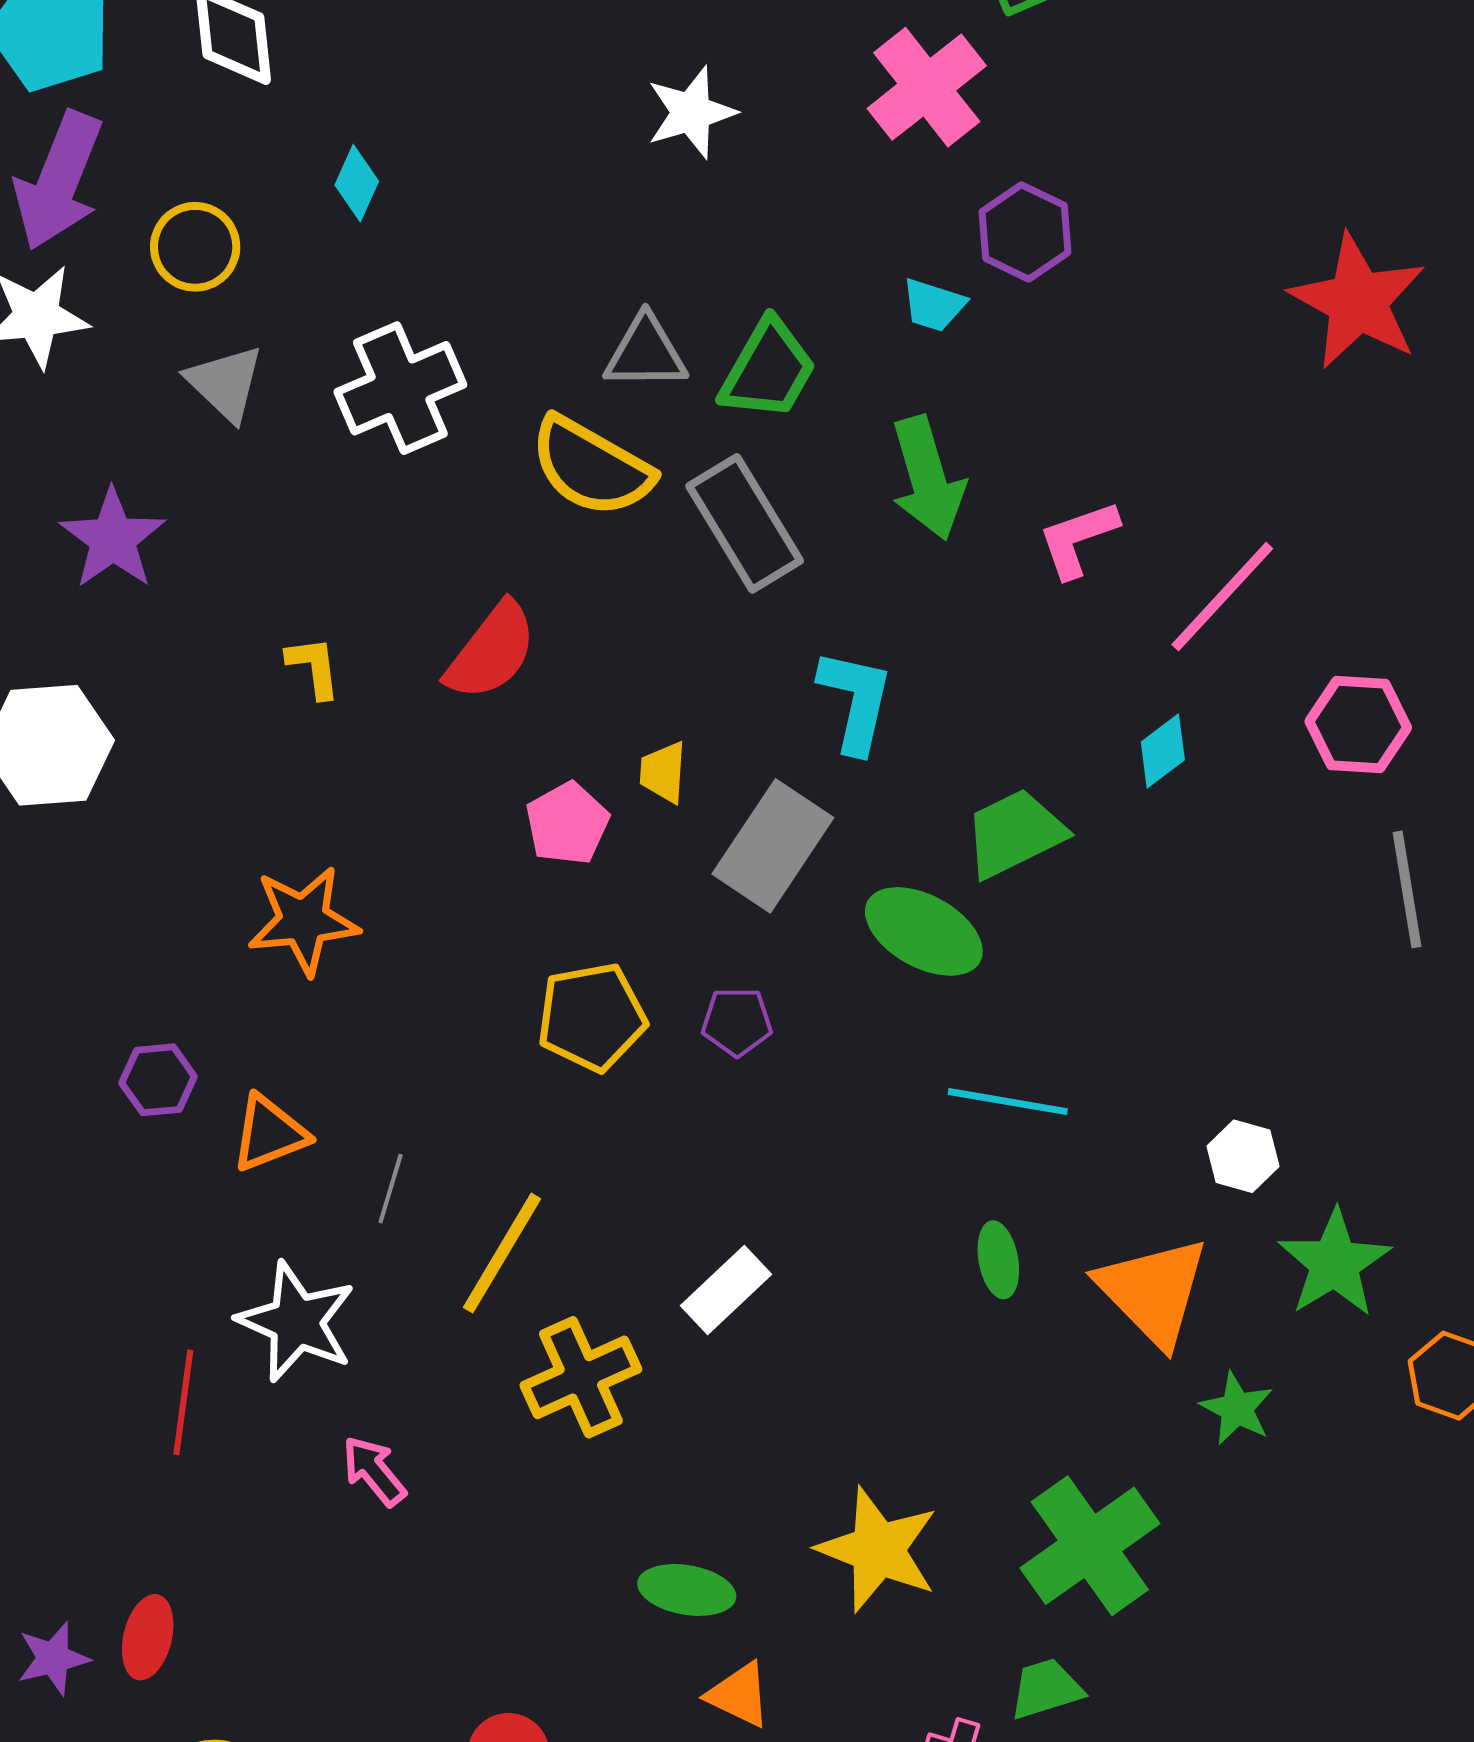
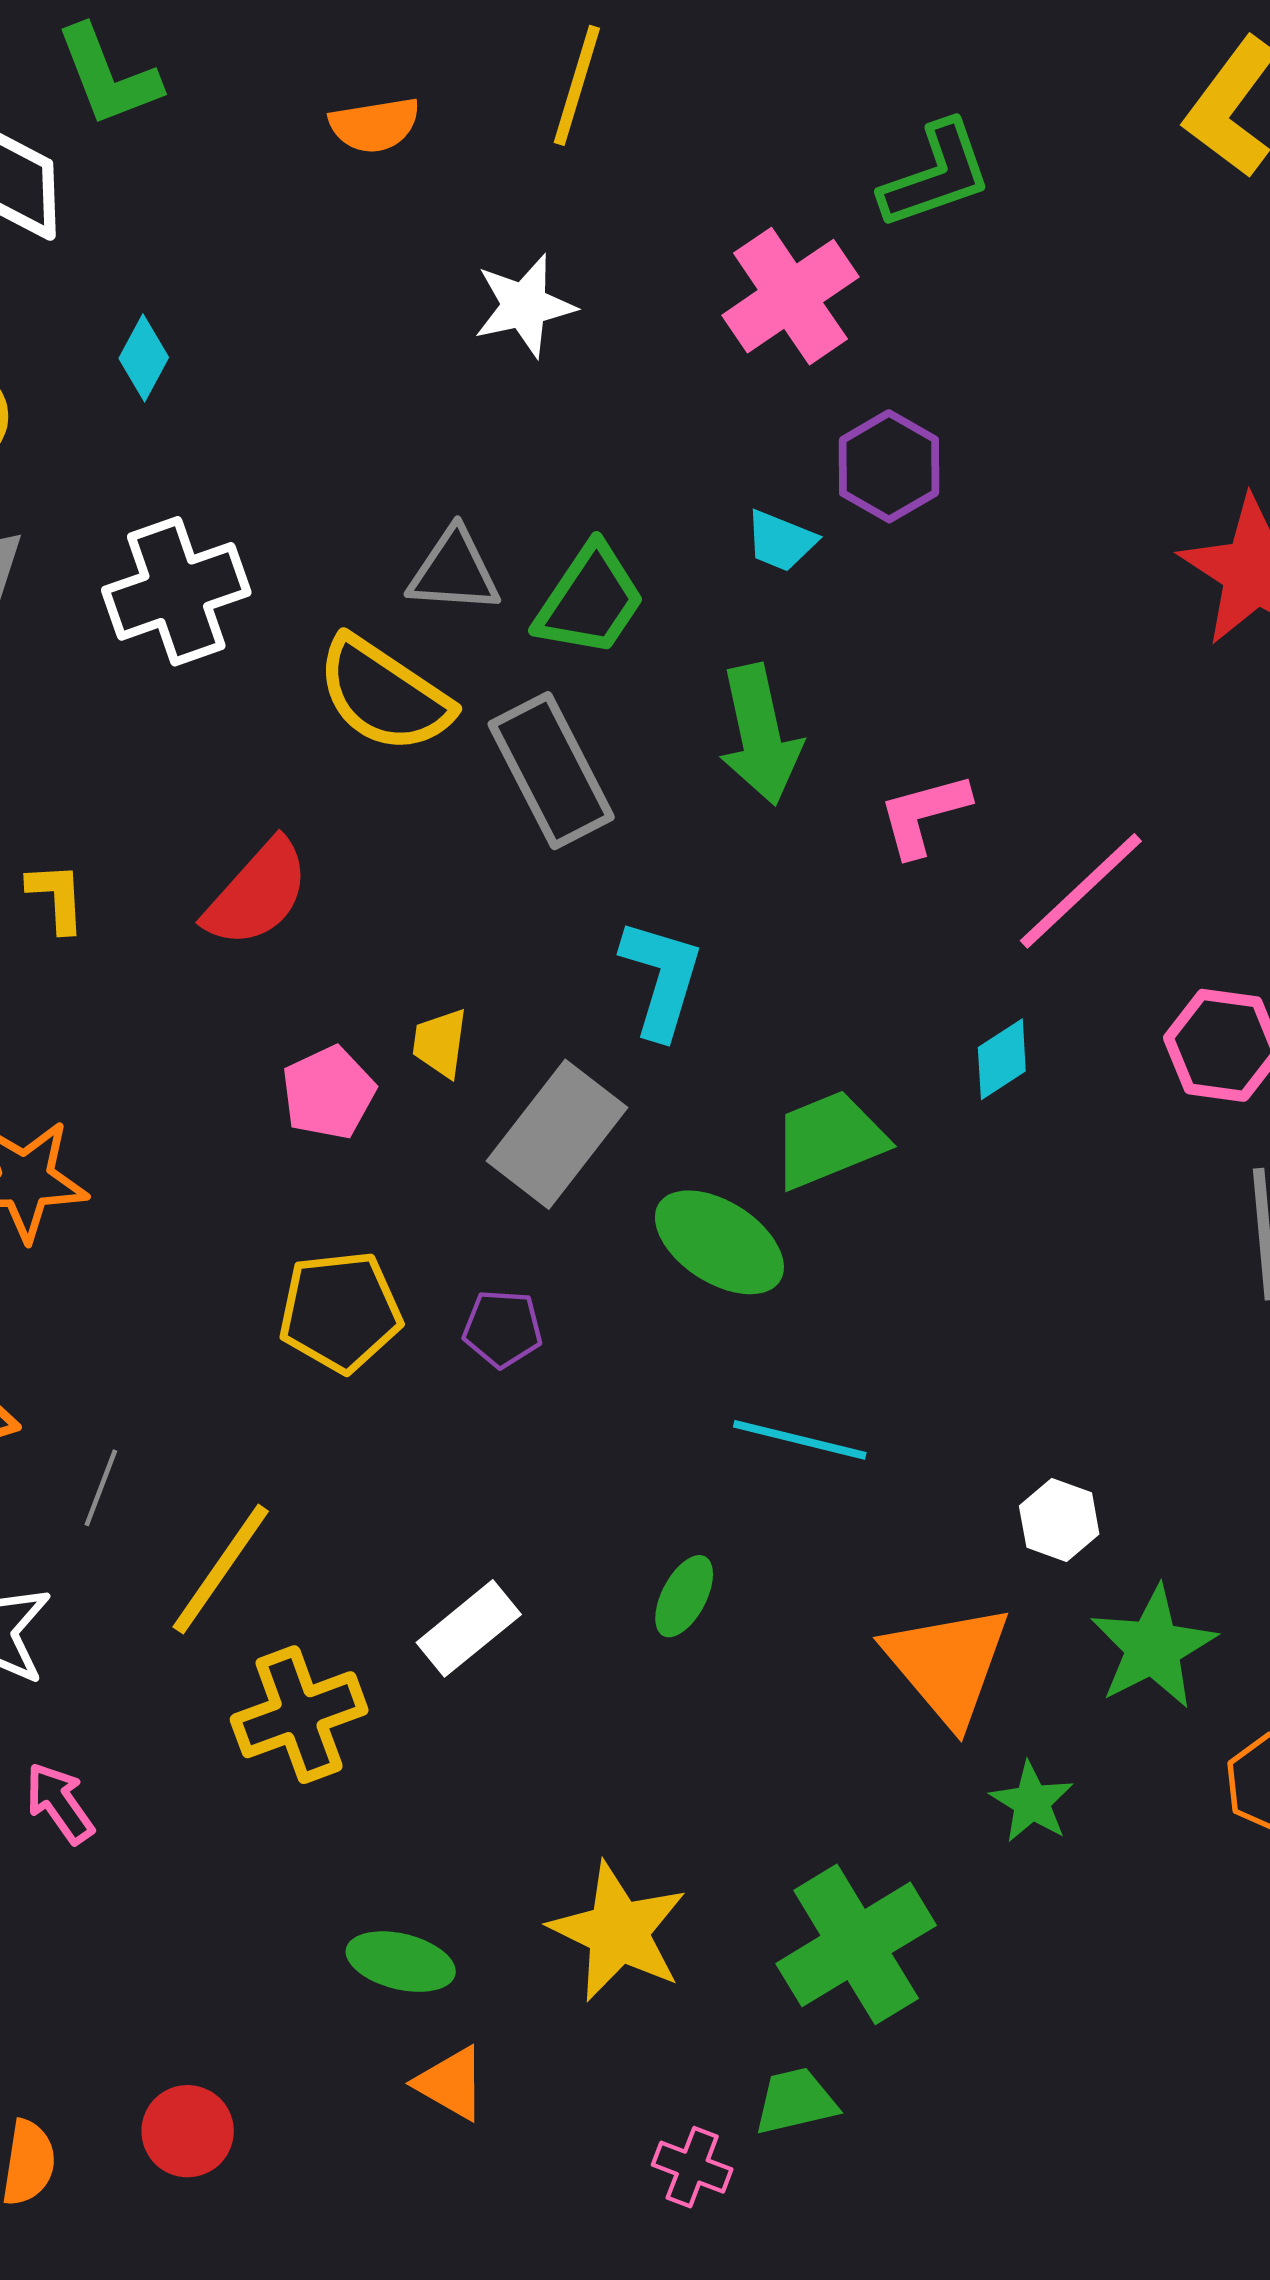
green ellipse: (998, 1260) -> (684, 1596), moved, turned 34

